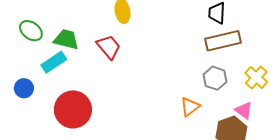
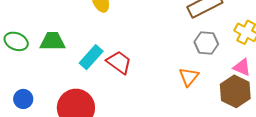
red trapezoid: (109, 47) -> (119, 62), moved
cyan rectangle: (54, 62) -> (91, 57), moved

